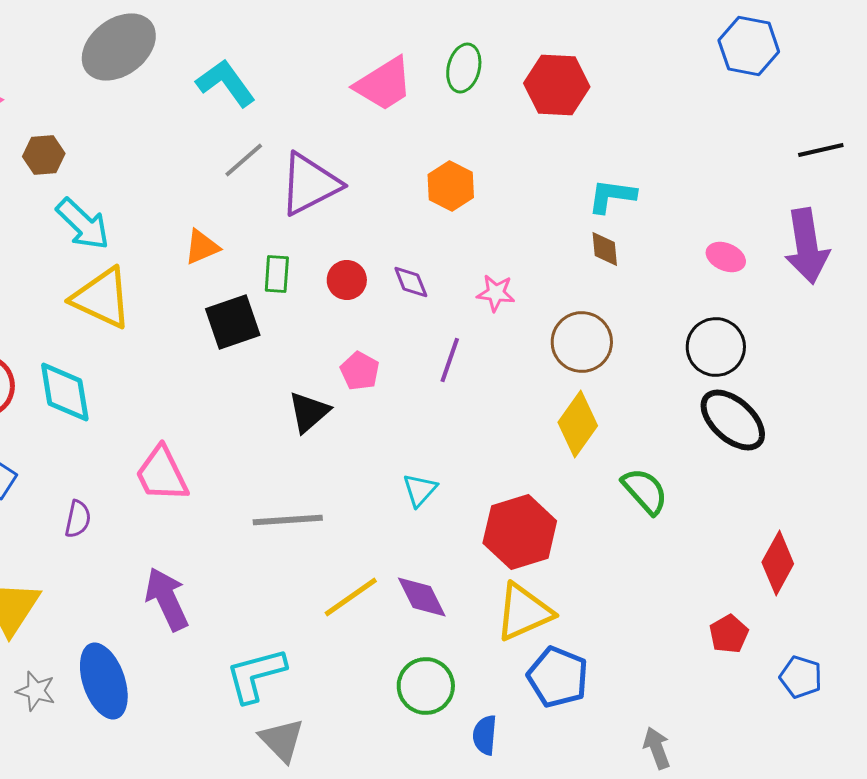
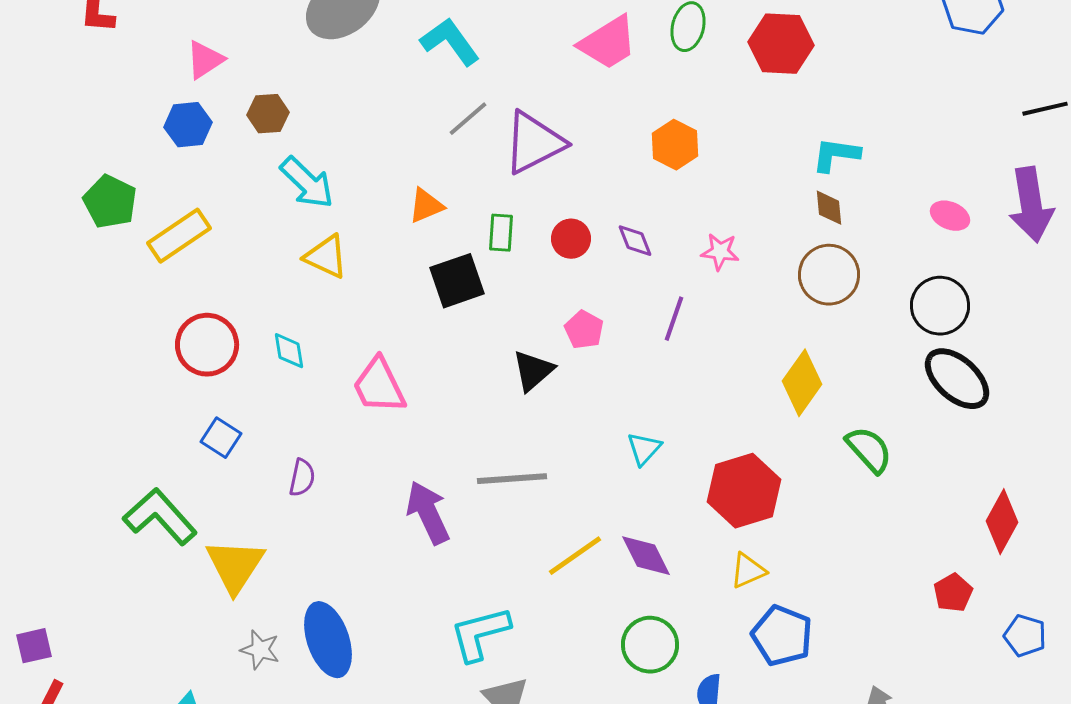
yellow triangle: (102, 298) -> (326, 257), size x0.7
brown circle: (582, 342) -> (829, 275), moved
cyan diamond: (65, 392) -> (289, 351), size x0.6
pink trapezoid: (162, 474) -> (379, 386), moved
purple arrow: (167, 599) -> (428, 513), moved
yellow triangle: (524, 612) -> (748, 571), size x0.6

